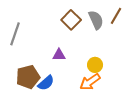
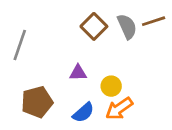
brown line: (116, 16) -> (154, 21), turned 42
yellow circle: (95, 65) -> (111, 86), moved
blue semicircle: (46, 83) -> (83, 113), moved

